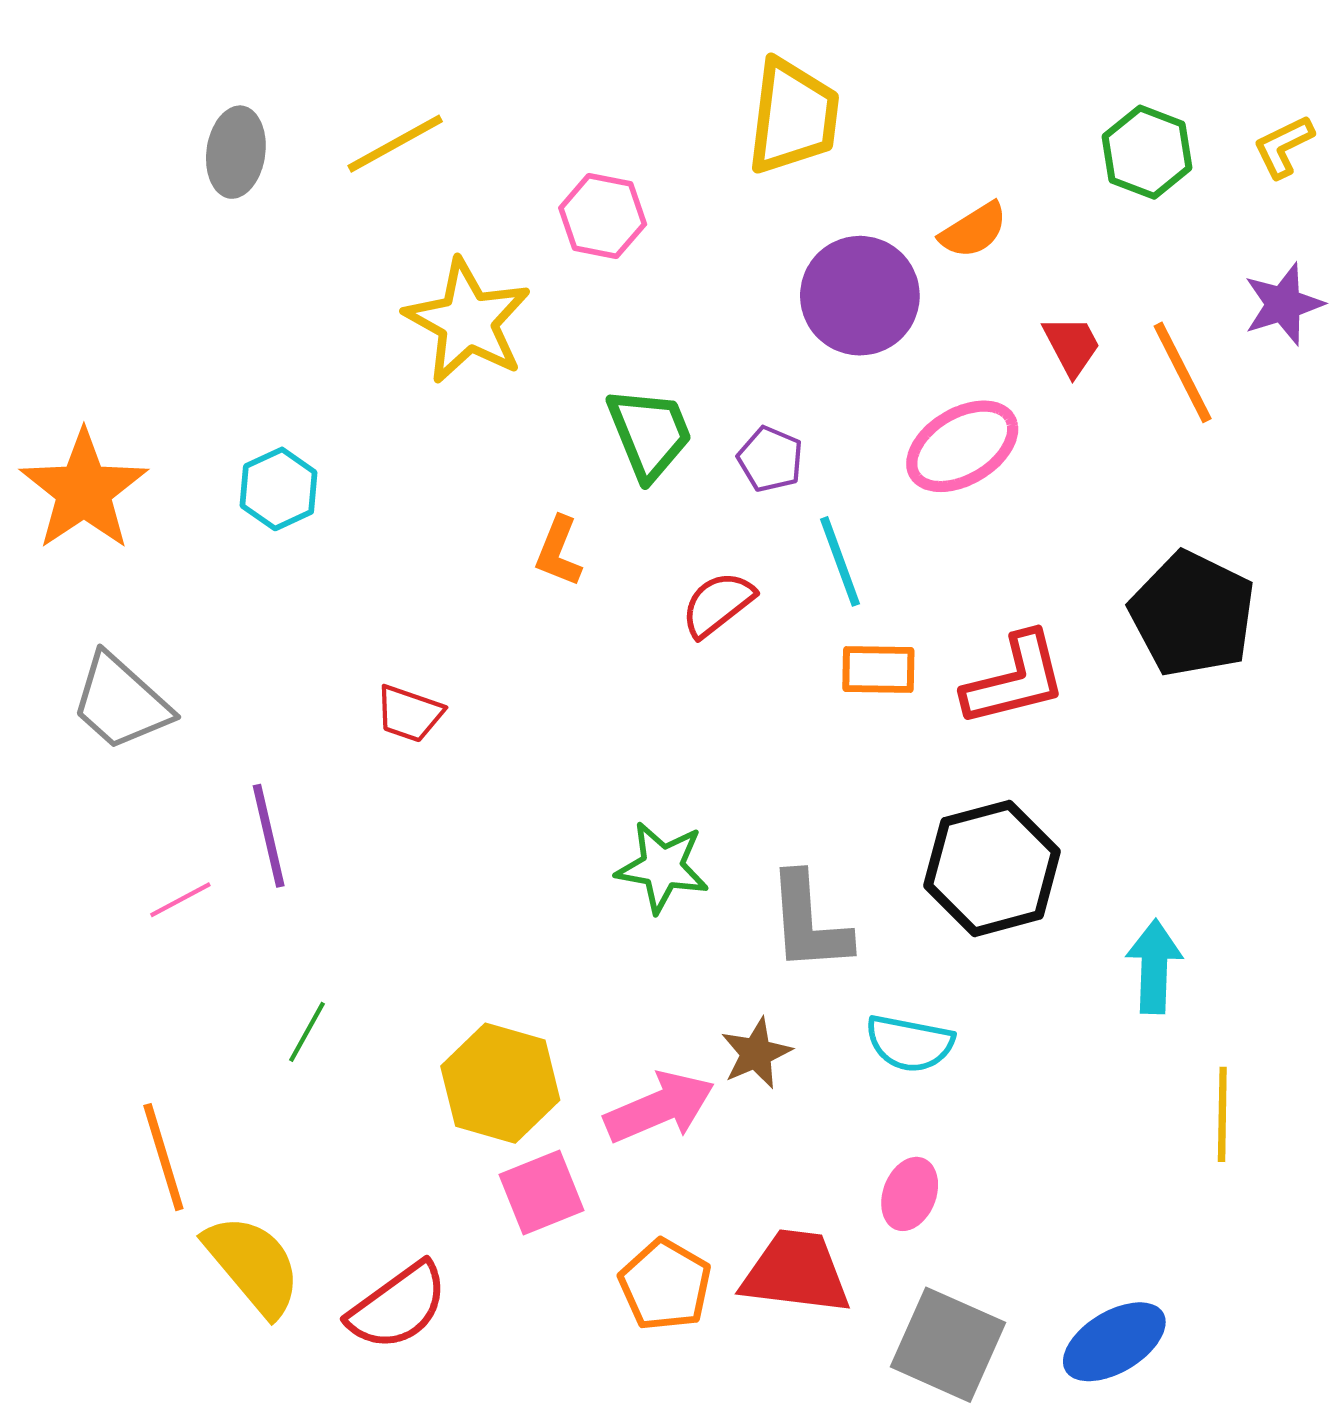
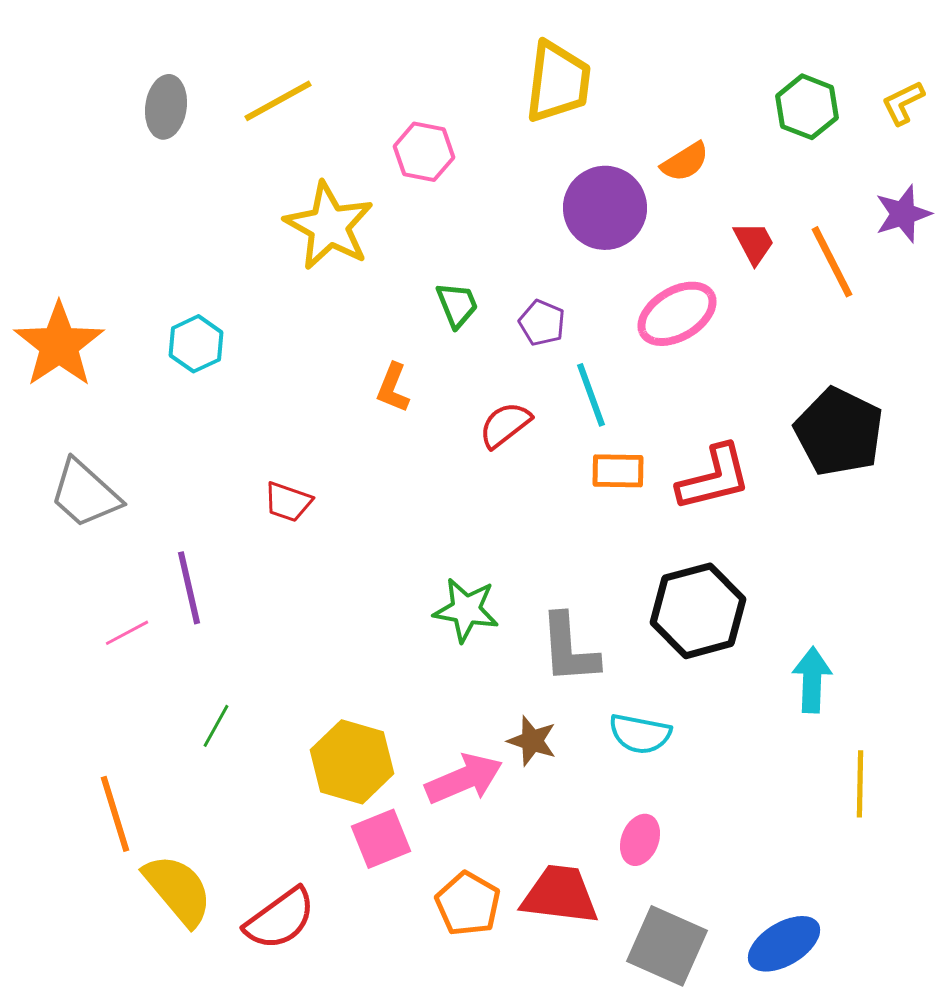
green trapezoid: (650, 434) -> (457, 305), size x0.7
brown star: (756, 1053) -> (532, 741), turned -30

